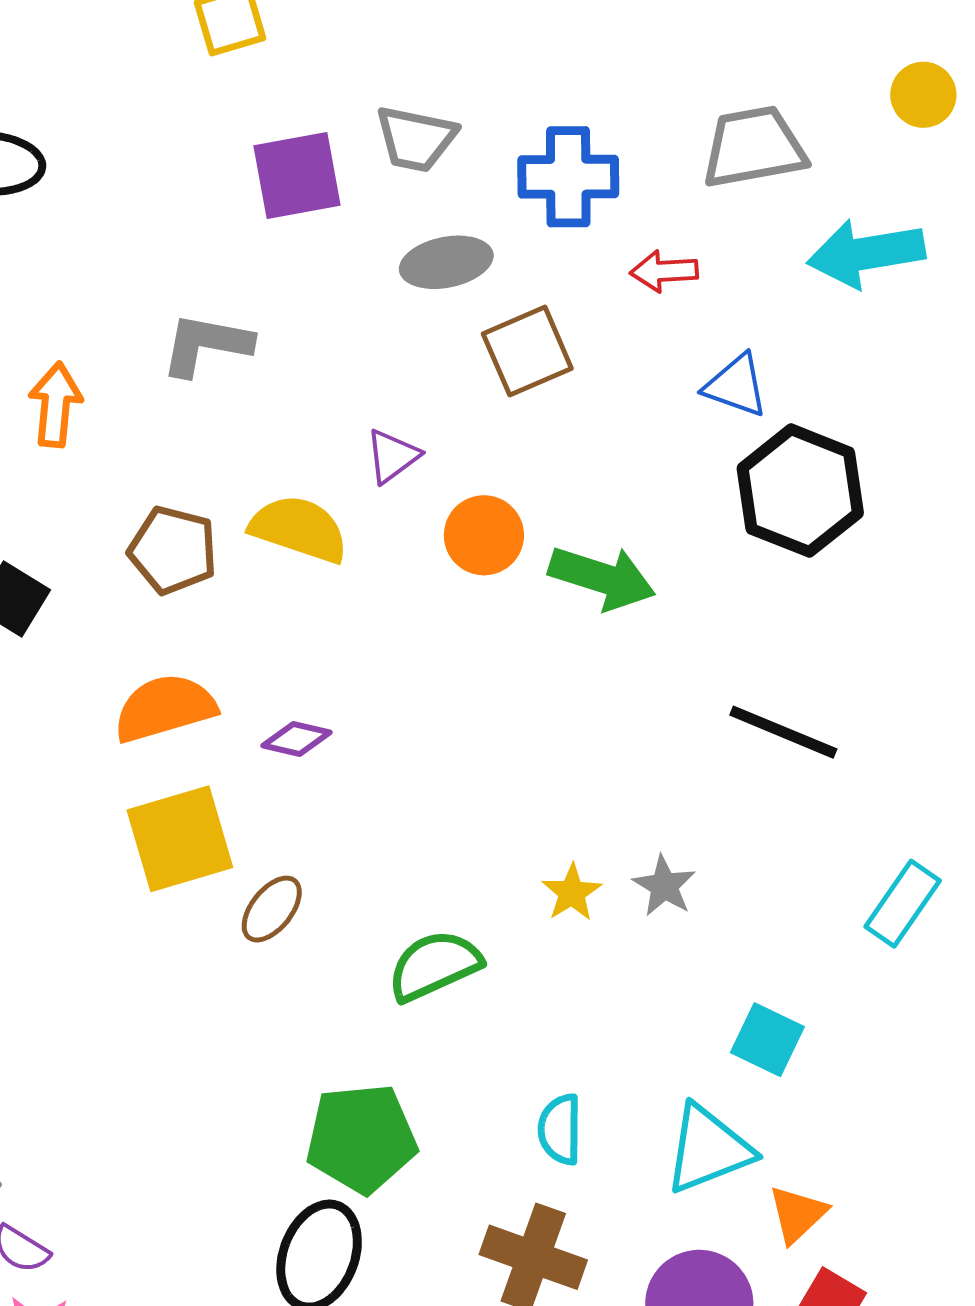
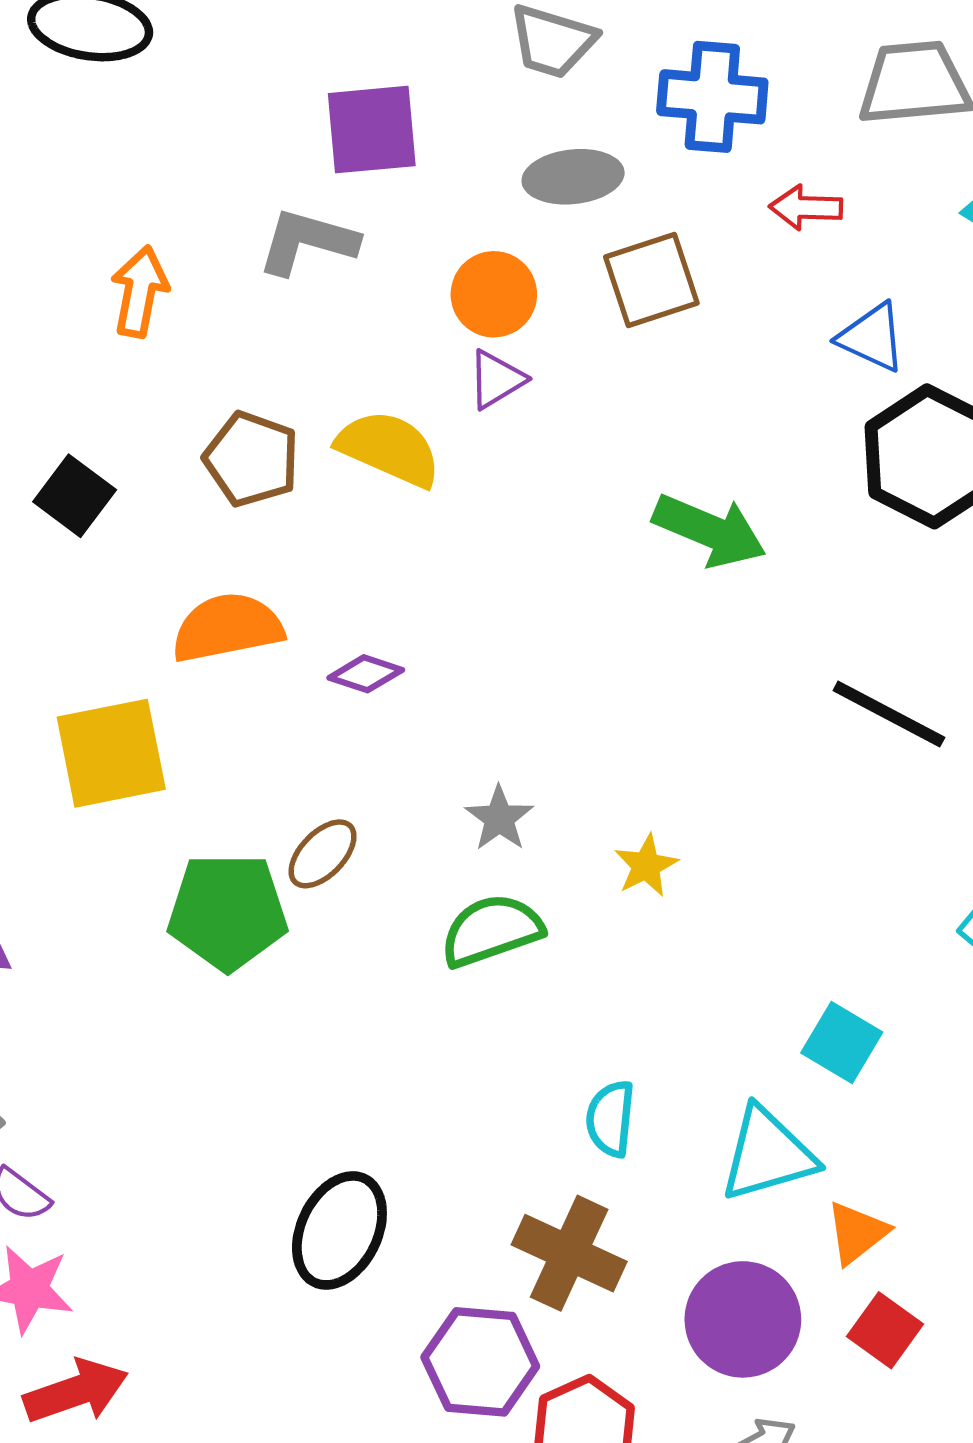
purple square: (297, 175) -> (372, 130), moved
orange circle: (484, 535) -> (494, 294), moved
yellow square: (180, 839) -> (111, 753), moved
gray star: (664, 886) -> (499, 818), moved
green pentagon: (361, 1138) -> (228, 912), moved

